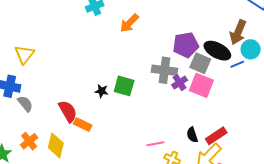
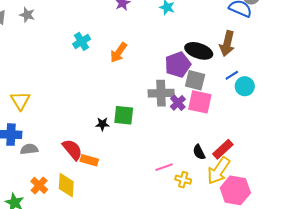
cyan circle: (251, 49) -> (245, 86), moved
black ellipse: (217, 51) -> (199, 51), moved
gray semicircle: (25, 104) -> (29, 149), turned -48

